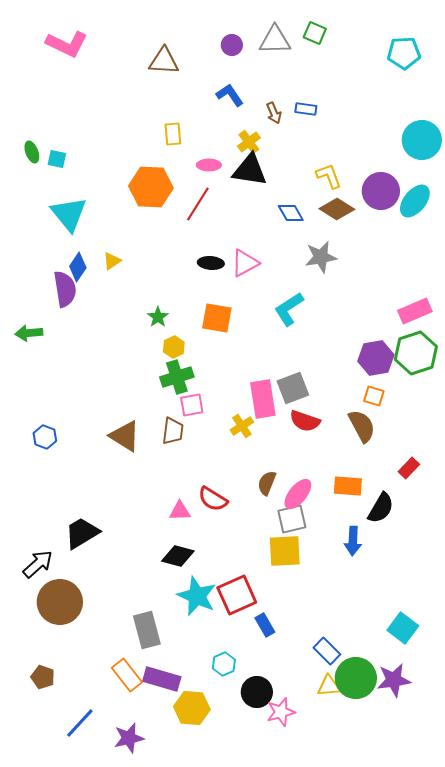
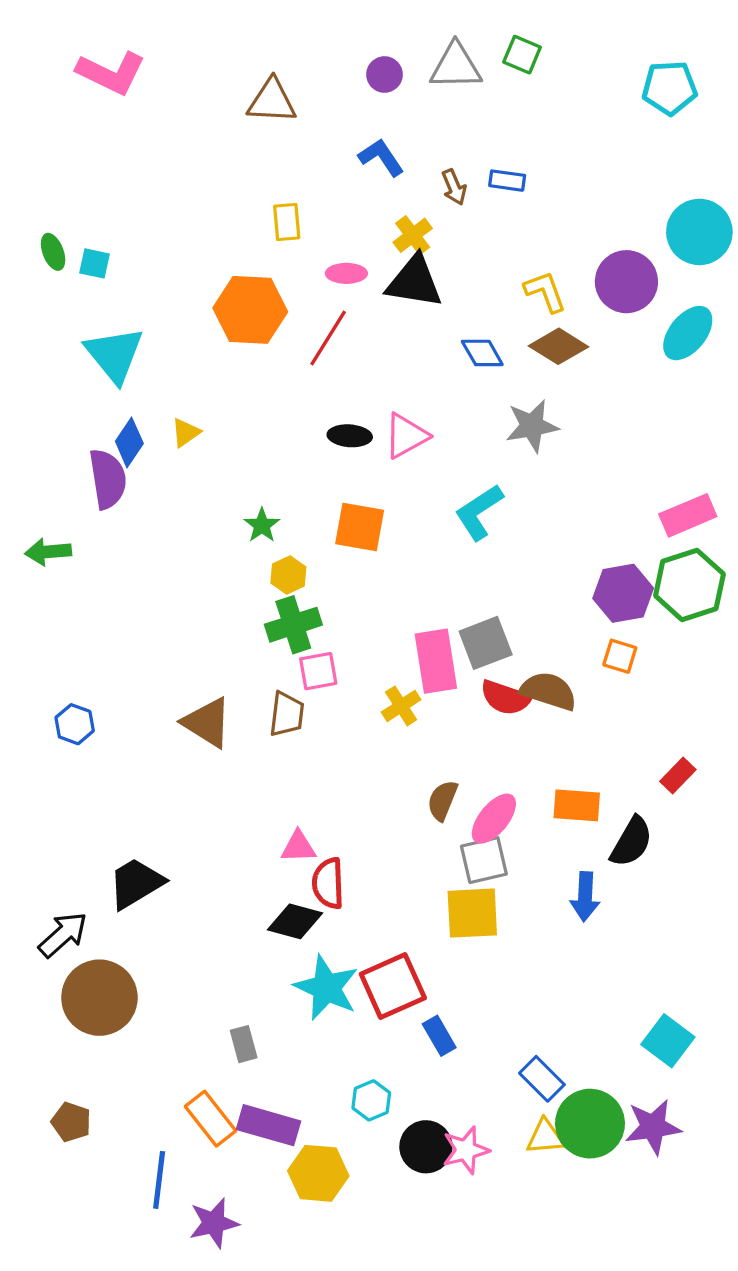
purple circle: (381, 191) -> (626, 282), moved
brown semicircle: (362, 426) -> (549, 691), moved, turned -44
red semicircle: (213, 499) -> (328, 883), moved, turned 56
gray rectangle: (147, 630) -> (244, 1044), size x0.6
pink star: (281, 712) -> (466, 1150), moved
blue line: (80, 723) -> (159, 1180), moved, turned -36

